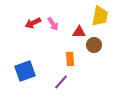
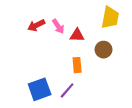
red triangle: (79, 32) -> (77, 35), moved
blue square: (25, 71) -> (40, 89), moved

